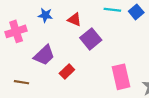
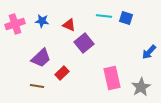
blue square: (136, 12) -> (126, 18), turned -32
pink cross: (16, 31) -> (15, 24), moved
brown line: (22, 82) -> (37, 86), moved

